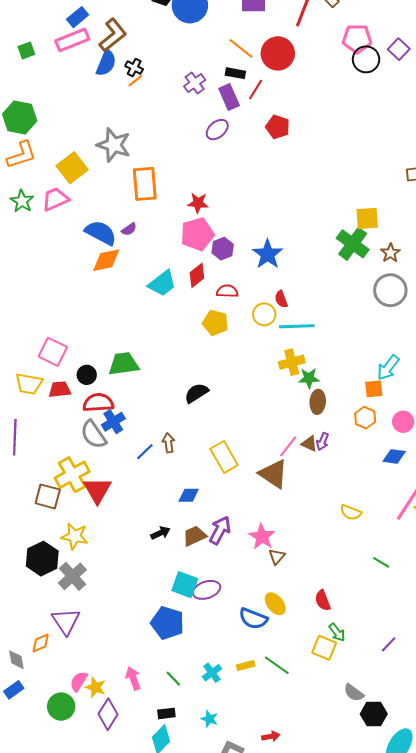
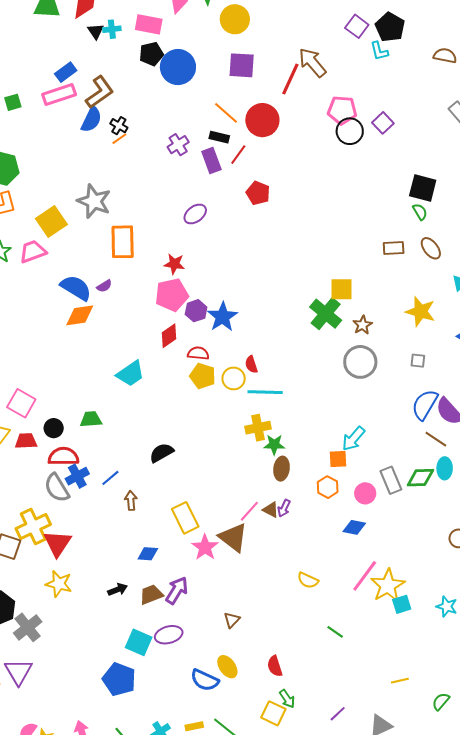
purple ellipse: (217, 130) -> (195, 214), moved
blue star: (268, 254) -> (223, 317), moved
cyan trapezoid: (162, 283) -> (130, 374), moved
yellow pentagon: (215, 323) -> (203, 376), moved
green trapezoid: (124, 364) -> (91, 419), size x0.7
blue line: (145, 452) -> (110, 478), moved
yellow star: (75, 536) -> (59, 584), moved
pink star: (262, 537) -> (205, 547), moved
purple ellipse: (207, 590) -> (169, 635), moved

